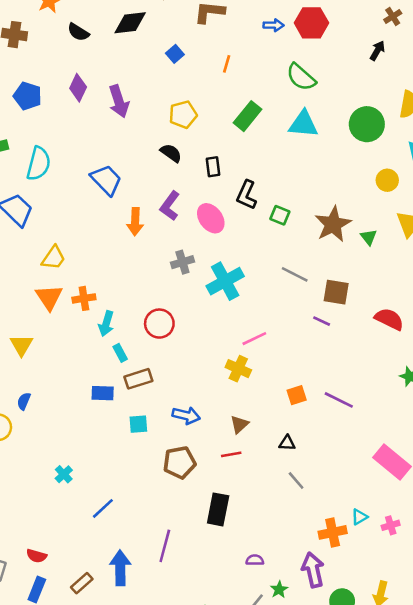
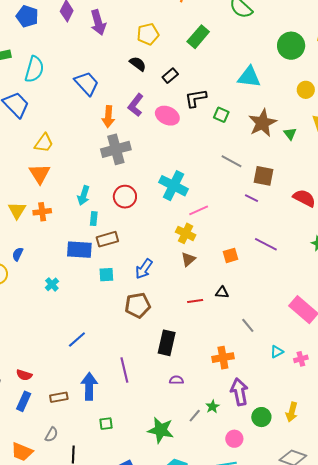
cyan triangle: (303, 124) -> (249, 77), moved
black rectangle: (213, 167) -> (170, 76), turned 56
black L-shape: (247, 195) -> (196, 98), turned 55
pink ellipse: (211, 218) -> (167, 116), turned -30
gray cross: (182, 262) -> (116, 149), moved, size x1.6
cyan cross: (225, 281) -> (174, 186), moved, turned -36
orange cross: (84, 298) -> (42, 212), moved
cyan rectangle: (120, 353) -> (94, 219), turned 32
blue rectangle: (103, 393) -> (79, 250), size x1.4
purple line: (339, 400) -> (266, 244), moved
blue arrow: (186, 416) -> (144, 269), turned 110
brown triangle: (239, 424) -> (188, 259), moved
red line: (231, 454) -> (195, 301), moved
cyan cross: (64, 474) -> (52, 284), moved
gray line: (296, 481) -> (248, 325), moved
orange cross: (333, 532) -> (223, 358), moved
purple line: (165, 546) -> (124, 370), turned -30
purple semicircle: (255, 560) -> (176, 380), moved
brown rectangle: (82, 583) -> (59, 397), turned 30

